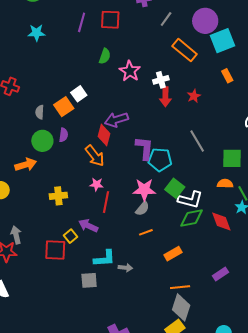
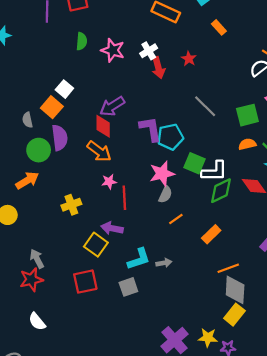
purple semicircle: (64, 135) -> (60, 138), size x1.6
yellow square: (70, 236) -> (96, 245), size x1.5
red square: (55, 250) -> (85, 282), moved

